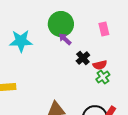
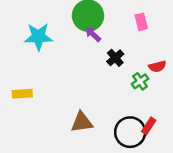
red semicircle: (100, 65) -> (157, 66), moved

